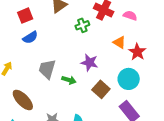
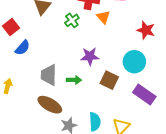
orange triangle: (119, 42) -> (103, 17), moved, turned 32
red star: (137, 52) -> (146, 30), moved
brown ellipse: (23, 100) -> (50, 105), moved

